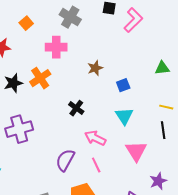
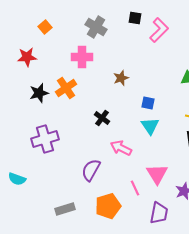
orange square: (26, 23) -> (45, 27), moved
blue square: (123, 85) -> (148, 103), moved, turned 32
pink triangle: (136, 151) -> (157, 174), moved
pink line: (96, 165) -> (135, 188), moved

